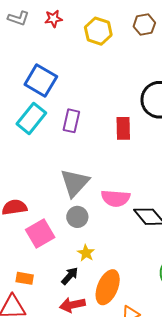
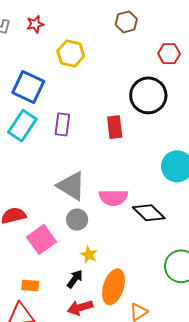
yellow hexagon: (98, 31) -> (71, 54), moved
gray triangle: (75, 183) -> (71, 186), turned -36

